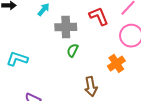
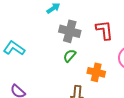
orange cross: (116, 63) -> (96, 72), moved, turned 30

